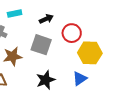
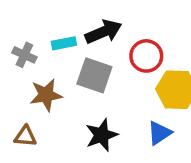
cyan rectangle: (15, 13) -> (64, 43), moved
black arrow: (46, 19) -> (103, 32), size x1.5

